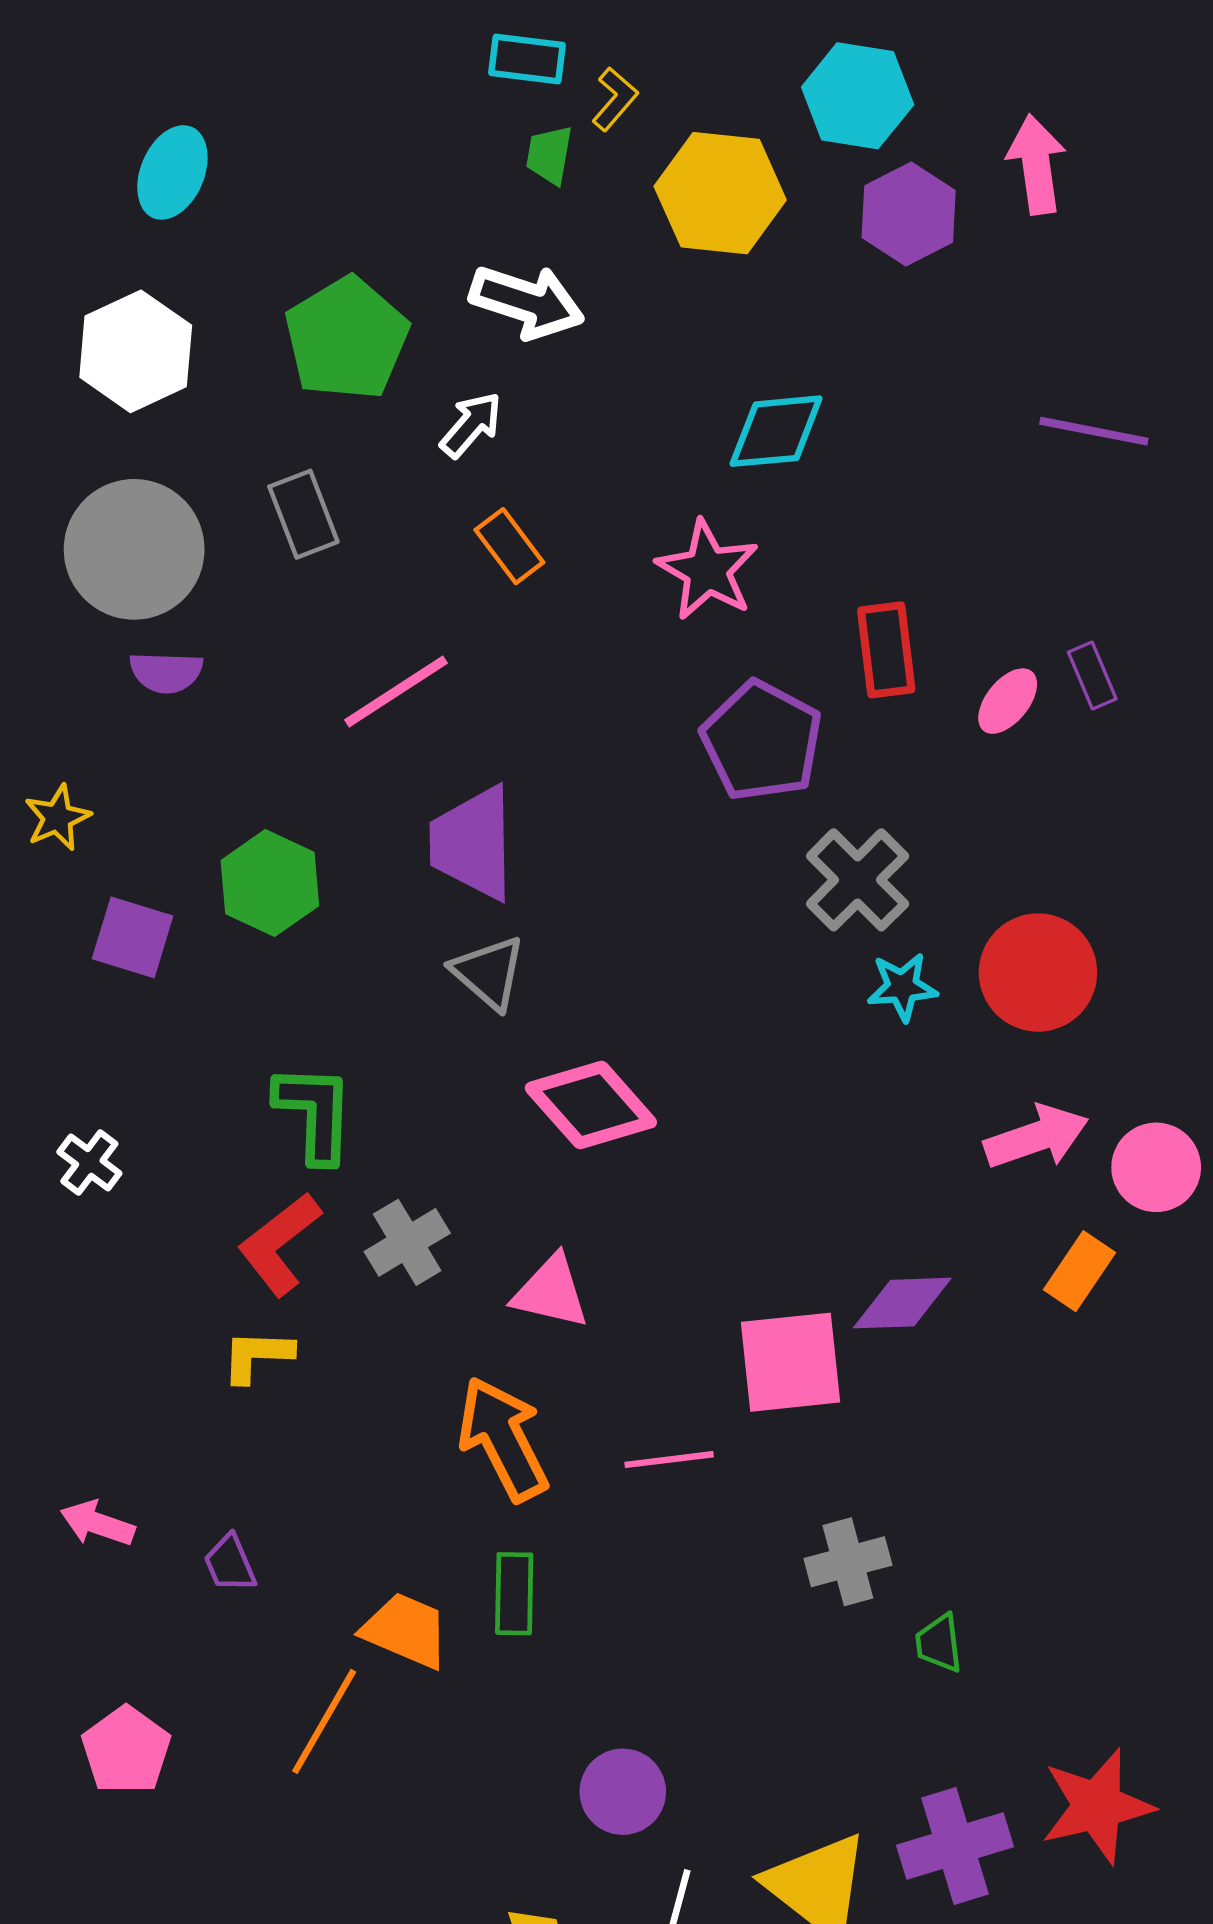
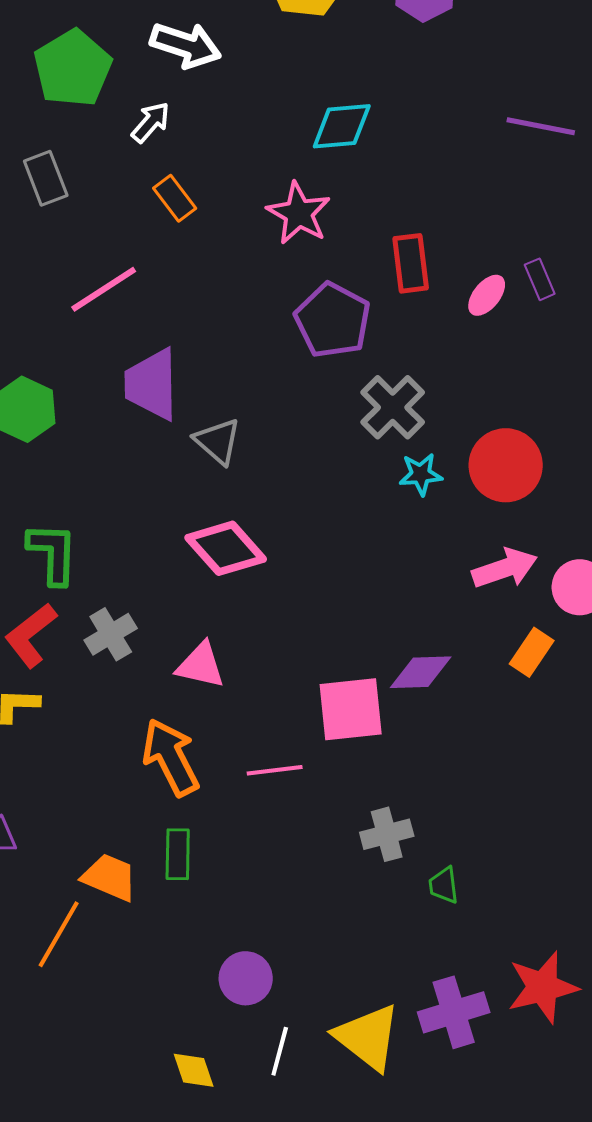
gray triangle: (489, 973) -> (218, 441), moved

